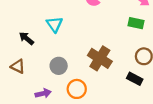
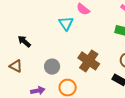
cyan triangle: (55, 24) -> (66, 23), moved

